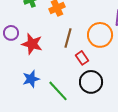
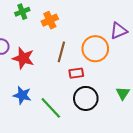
red rectangle: (82, 58) -> (76, 73), turned -64
blue star: (31, 79) -> (22, 95), turned 30

